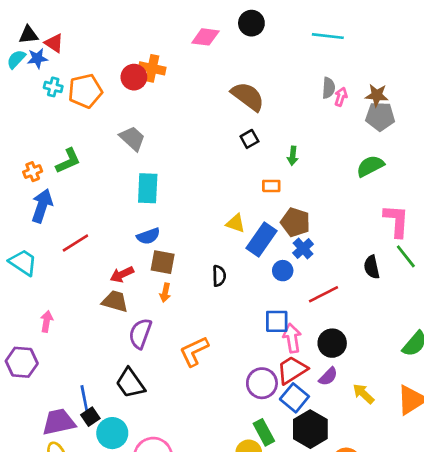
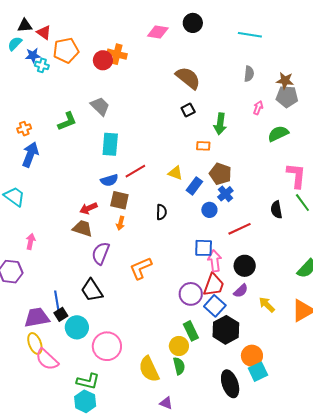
blue star: (37, 58) -> (33, 56), moved
orange pentagon: (85, 91) -> (66, 50), moved
pink arrow: (341, 97) -> (258, 108), moved
green arrow: (293, 156) -> (220, 124), size x1.5
green L-shape: (68, 161) -> (67, 121), moved
blue rectangle: (261, 240) -> (194, 186), size x0.7
red line: (75, 243) -> (135, 171), moved
red trapezoid: (292, 370) -> (214, 285), turned 140

